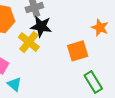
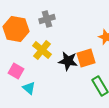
black star: (41, 26) -> (68, 61), moved

